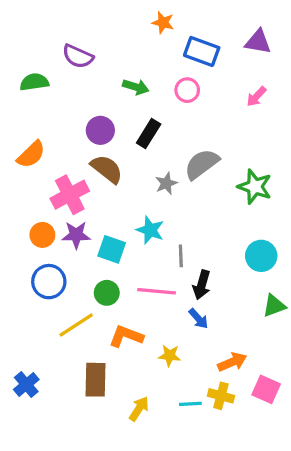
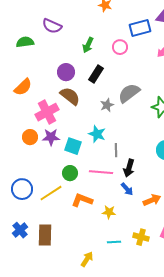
blue rectangle: (202, 51) -> (140, 28), moved, turned -35
green arrow: (136, 87) -> (88, 45), turned 98
blue circle: (49, 282) -> (22, 189), moved
orange arrow: (232, 362) -> (152, 200), moved
brown rectangle: (95, 380) -> (45, 235), moved
cyan line: (190, 404) -> (114, 242), moved
yellow arrow: (139, 409) -> (87, 259), moved

